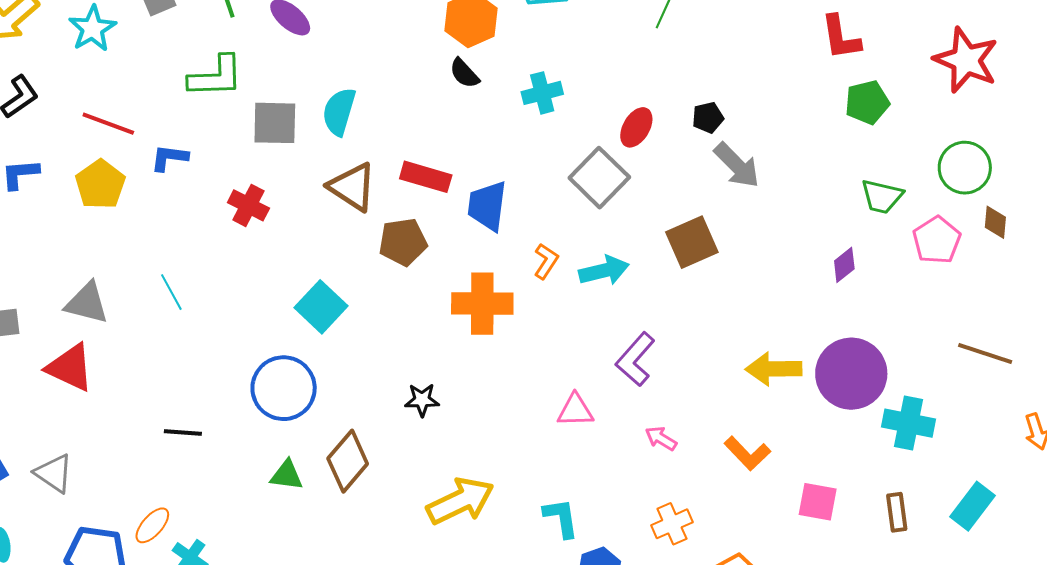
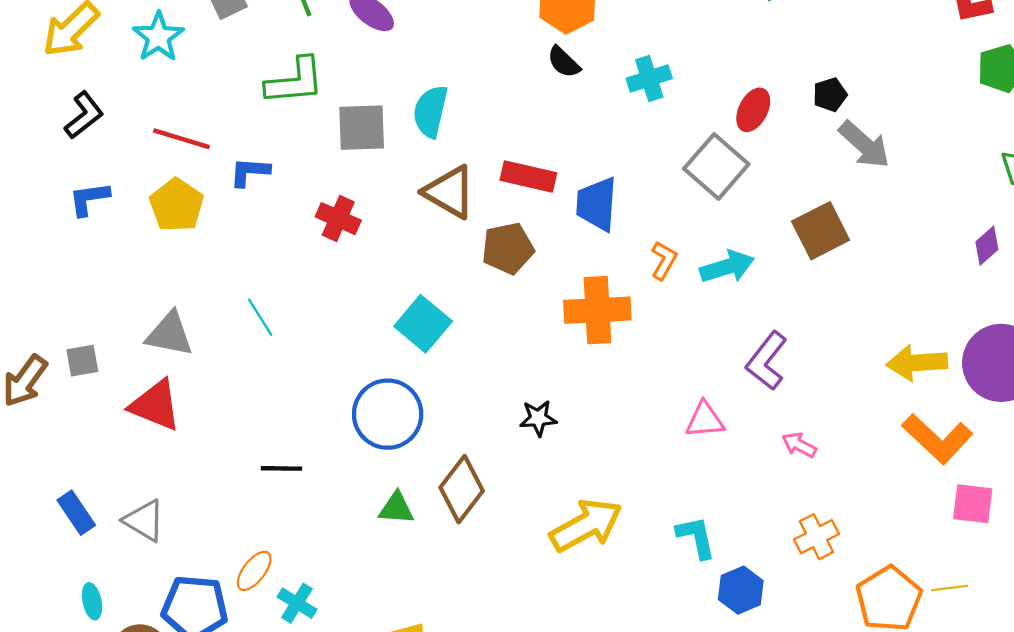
orange L-shape: (747, 453) -> (937, 439), moved, size x1.4

